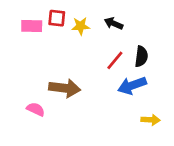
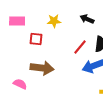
red square: (57, 18) -> (36, 39), moved
black arrow: (114, 23) -> (87, 19), moved

